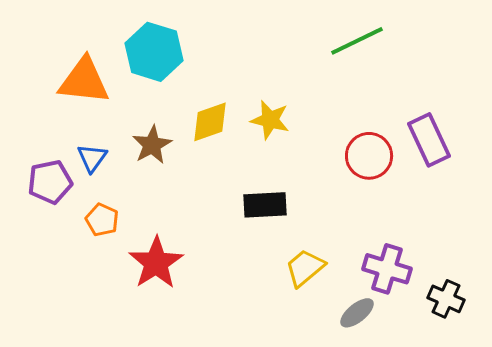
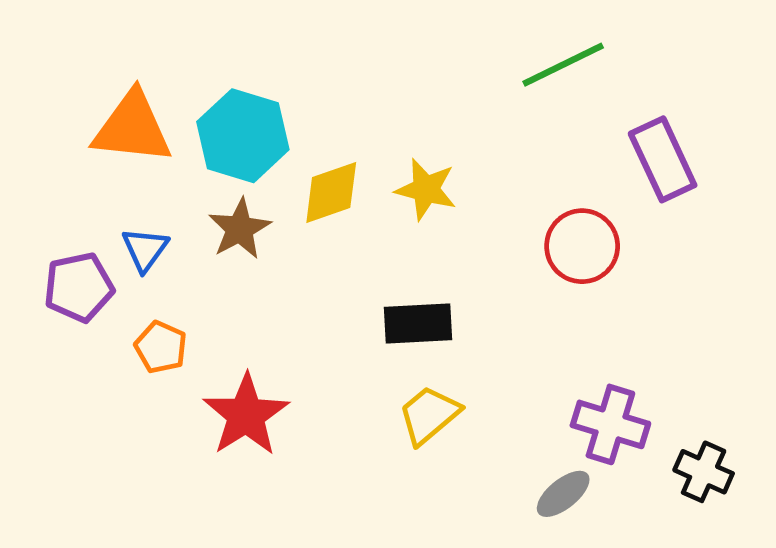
cyan hexagon: (154, 52) -> (243, 136), moved
purple rectangle: (429, 140) -> (663, 159), moved
yellow trapezoid: (305, 268) -> (429, 415), moved

